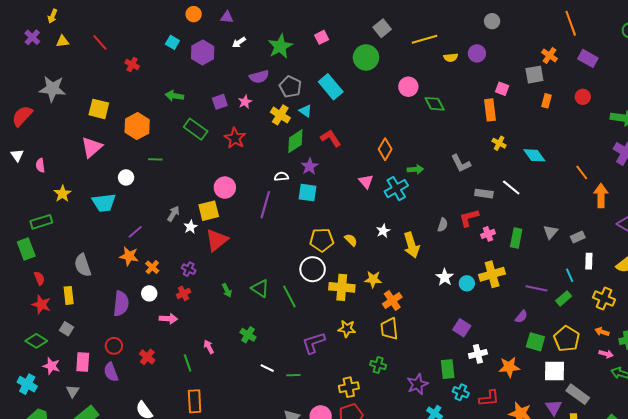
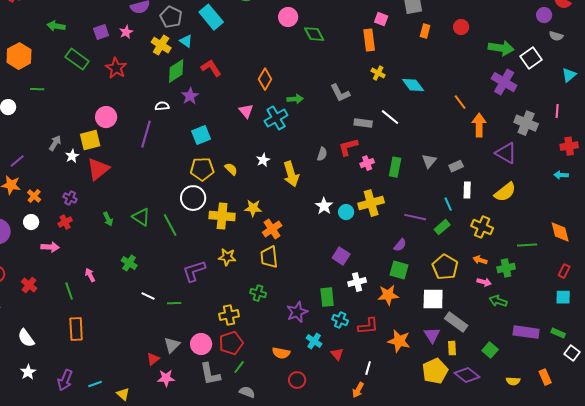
cyan square: (308, 193) -> (201, 135), moved, turned -30
green square: (535, 342) -> (399, 270), moved

